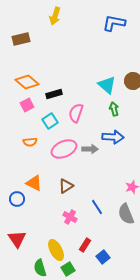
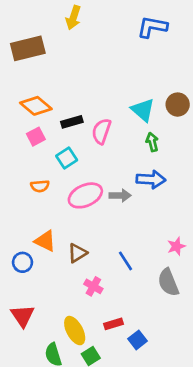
brown rectangle: (21, 39) -> (28, 48), size x1.4
pink semicircle: (76, 113) -> (101, 131), moved
brown triangle: (66, 186) -> (77, 253), moved
blue line: (97, 207) -> (125, 261), moved
red rectangle: (85, 245) -> (113, 324), turned 40

